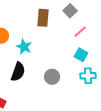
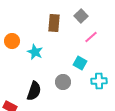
cyan square: (81, 55) -> (80, 63), moved
black semicircle: (18, 72) -> (34, 91), moved

